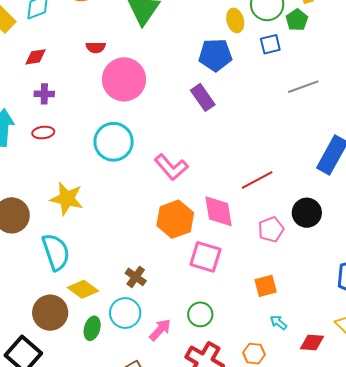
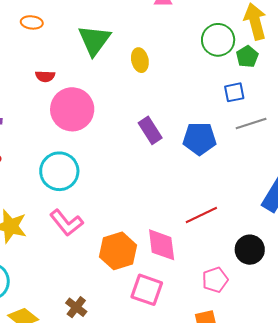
yellow ellipse: (235, 20) -> (140, 60), moved
blue square: (270, 44) -> (234, 92), moved
blue pentagon: (215, 55) -> (199, 139), moved
pink L-shape: (171, 167) -> (66, 223), moved
pink pentagon: (271, 229) -> (215, 280), moved

